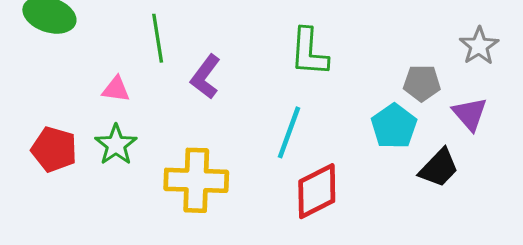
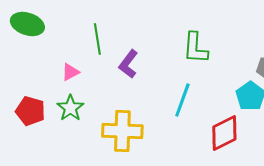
pink triangle: (116, 89) -> (70, 72), turned -36
red diamond: (317, 191) -> (224, 133), moved

